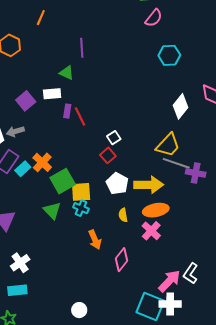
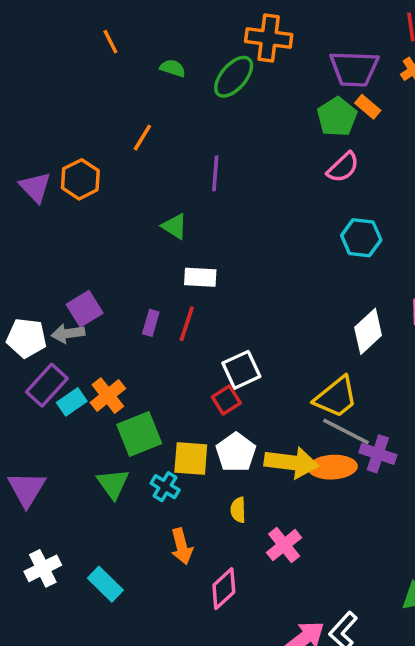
purple line: (82, 48) -> (215, 173), moved
green triangle: (67, 73) -> (175, 226), moved
white rectangle: (52, 94) -> (200, 277), moved
purple square: (26, 101) -> (85, 309), moved
purple rectangle: (67, 111) -> (151, 323), moved
red line: (80, 117) -> (187, 324), turned 36
white square: (114, 138) -> (241, 370), size x1.5
yellow square: (81, 192) -> (191, 459), moved
orange ellipse: (156, 210) -> (333, 467), moved
cyan rectangle: (17, 290) -> (105, 584), moved, turned 42

